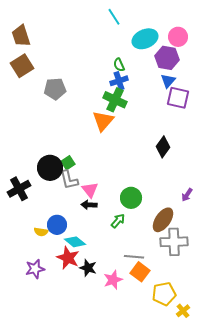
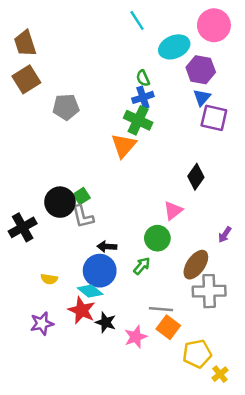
pink circle: (178, 37) -> (214, 25), moved, size x1.4
pink triangle: (90, 190) -> (173, 211), moved, turned 30
blue circle: (57, 225) -> (100, 271), moved, size x1.4

